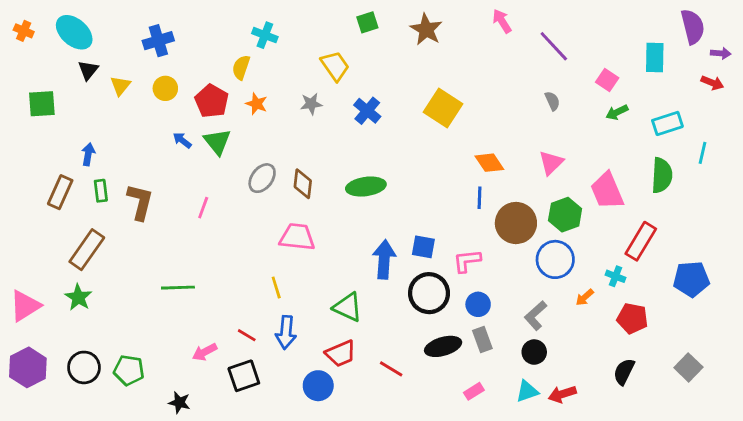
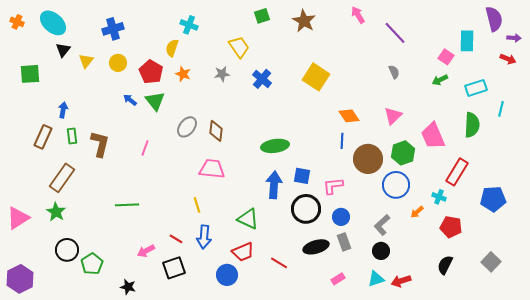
pink square: (607, 80) -> (446, 57), moved
green ellipse: (366, 187) -> (275, 146), moved
purple hexagon: (28, 367) -> (20, 279), moved
black circle: (84, 367) -> (67, 250), moved
green pentagon: (129, 370) -> (92, 264), turned 30

